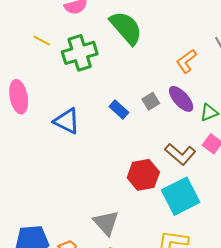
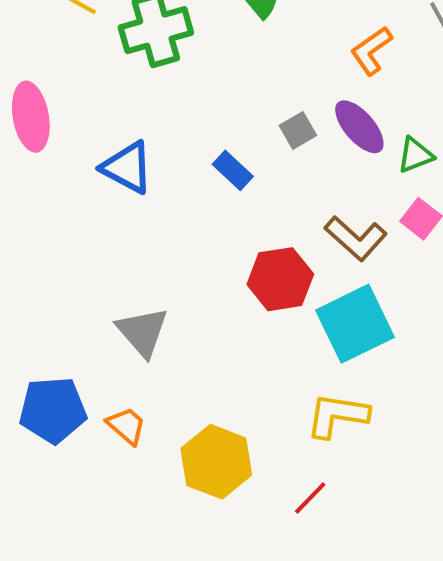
blue rectangle: (119, 110) -> (233, 170), moved
gray triangle: (106, 223) -> (142, 332), moved

